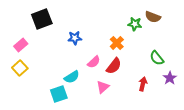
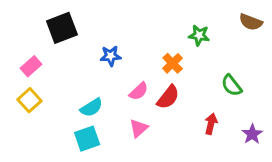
brown semicircle: (153, 17) -> (251, 22), moved
cyan semicircle: (72, 77) -> (91, 108), moved
purple star: (170, 78) -> (252, 134), moved
pink triangle: (103, 87) -> (139, 128), moved

